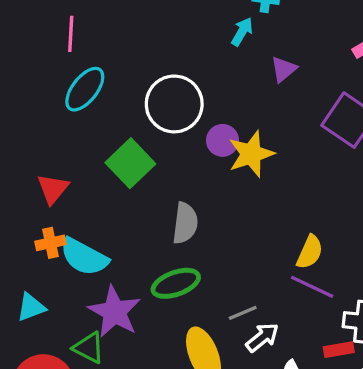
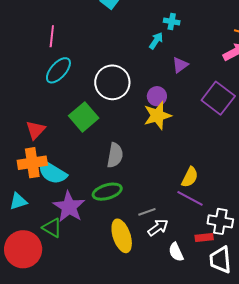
purple circle: (223, 140) -> (157, 96), moved
orange cross: (51, 243) -> (32, 163), size x1.6

